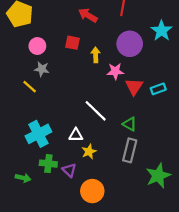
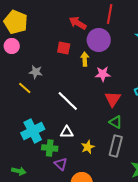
purple circle: (130, 44) -> (99, 40), moved
pink circle: (37, 46) -> (12, 46), moved
red triangle: (134, 87) -> (113, 99), moved
white line: (96, 111) -> (68, 101), moved
yellow star: (89, 151) -> (88, 147), moved
green cross: (48, 164) -> (50, 148), moved

